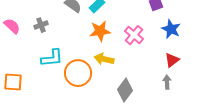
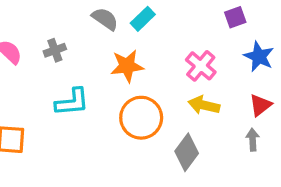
orange star: (100, 31) -> (127, 66), moved
yellow arrow: (104, 59) -> (204, 105), moved
orange circle: (78, 73) -> (141, 118), moved

